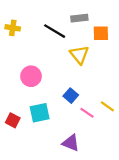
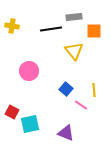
black line: (55, 31) -> (51, 29), turned -40
yellow line: (107, 106) -> (94, 90), moved, turned 48
cyan square: (40, 113) -> (30, 124), moved

